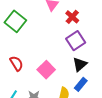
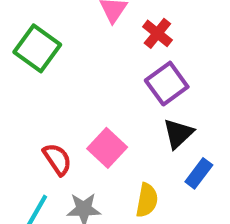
red semicircle: (16, 63) -> (57, 159), moved
blue rectangle: (81, 84) -> (199, 173), moved

